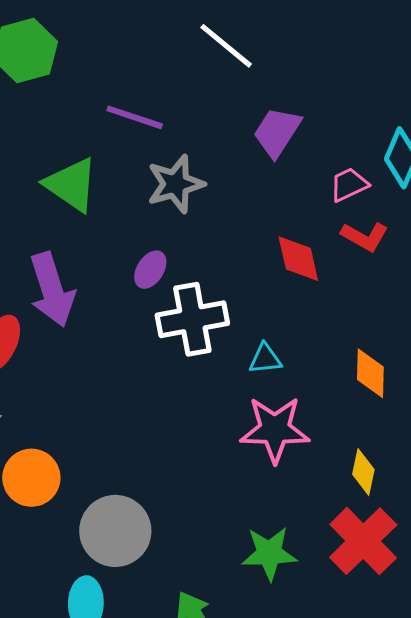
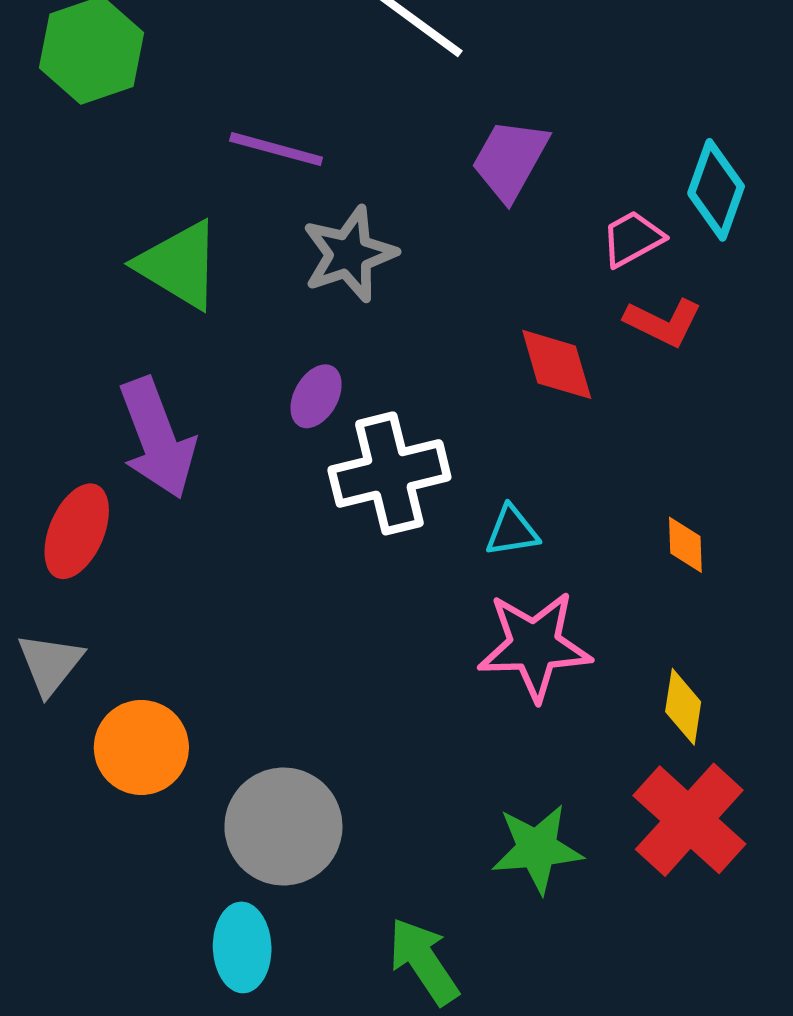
orange diamond: (370, 373) -> (685, 545), size x0.7

